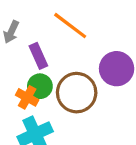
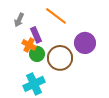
orange cross: (27, 97) -> (29, 45), moved

